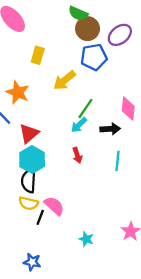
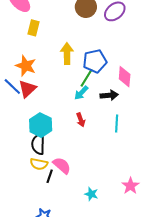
yellow rectangle: (38, 55) -> (33, 28), moved
blue pentagon: (94, 57) -> (95, 61), moved
yellow arrow: (64, 80) -> (67, 54), turned 130
red triangle: (29, 134) -> (27, 89), moved

